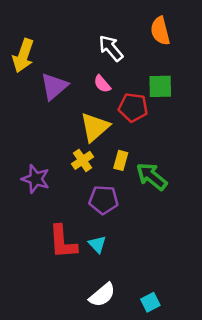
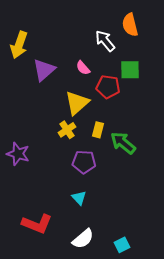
white arrow: (111, 48) -> (105, 41), moved
purple star: (36, 179) -> (18, 154), moved
red L-shape: (63, 242) -> (37, 224), moved, turned -64

